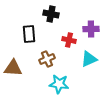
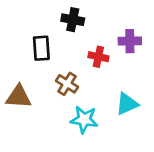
brown cross: (47, 59) -> (67, 84), turned -35
cyan triangle: (89, 59) -> (127, 104), moved

